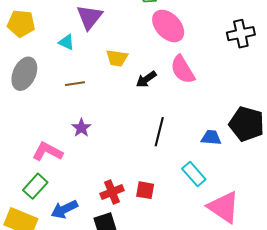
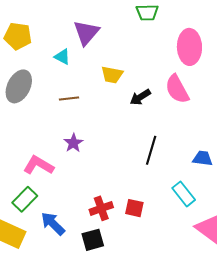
pink ellipse: (168, 26) -> (189, 47), moved, turned 40
blue arrow: (64, 209) -> (53, 224), turned 68

